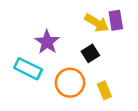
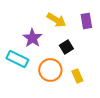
yellow arrow: (97, 23) -> (56, 20), moved

